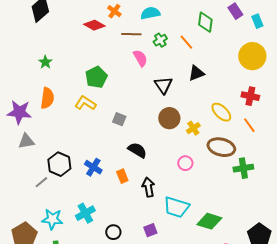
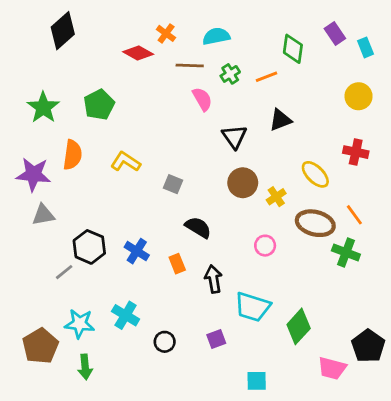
orange line: (186, 42) -> (266, 77), turned -70
yellow circle: (252, 56) -> (359, 96), size x0.7
green star: (45, 62) -> (43, 107), moved, size x1.6
green pentagon: (96, 77) -> (99, 105), moved
orange line: (249, 125) -> (354, 215), moved
green cross: (243, 168) -> (346, 252), turned 30
cyan cross: (85, 213) -> (126, 315), turned -30
green diamond: (209, 221) -> (299, 326), turned -65

